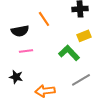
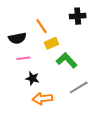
yellow rectangle: (84, 36) -> (52, 43), moved
black star: (16, 77) -> (32, 78), moved

